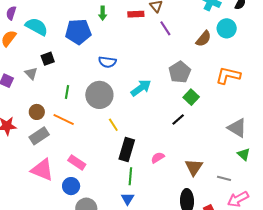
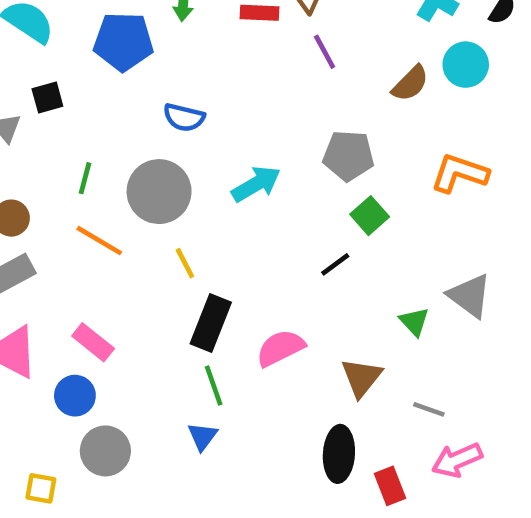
gray pentagon: (180, 72) -> (348, 156), turned 30
orange line: (64, 119) -> (99, 241), moved
green triangle: (244, 154) -> (414, 322), moved
pink semicircle: (158, 158) -> (280, 348), size x1.5
green line: (130, 176) -> (214, 385), turned -30

